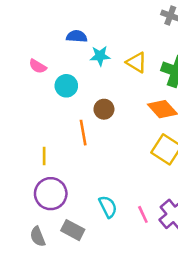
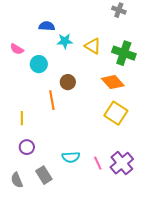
purple circle: (51, 194) -> (27, 147), size x0.6
cyan semicircle: (108, 207) -> (71, 157), turned 114
gray rectangle: (73, 230) -> (44, 175), turned 30

